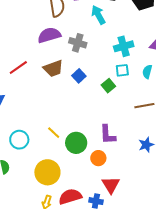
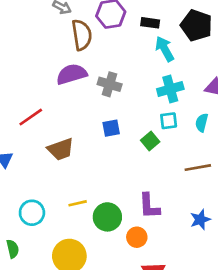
cyan arrow: (98, 15) -> (165, 49), moved
brown trapezoid: (53, 68) -> (61, 149), moved
blue square: (79, 76) -> (111, 128), turned 32
yellow line: (54, 133) -> (78, 203), turned -56

